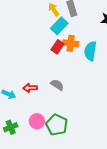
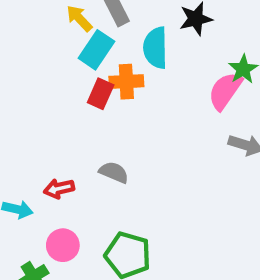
cyan semicircle: (90, 51) -> (155, 48), moved
pink circle: (37, 121) -> (63, 245), moved

